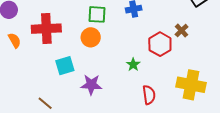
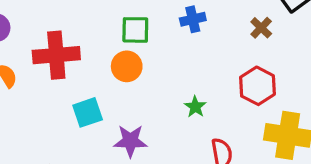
brown cross: (182, 31) -> (261, 28), moved
red hexagon: (160, 44) -> (257, 86), moved

